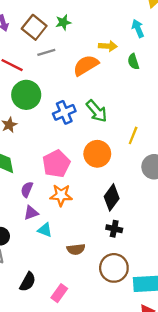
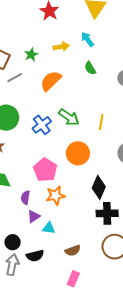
green star: (63, 22) -> (31, 55), moved
yellow arrow: (108, 46) -> (61, 47), moved
yellow line: (133, 135) -> (101, 122), moved
black cross: (114, 229) -> (107, 213), size x1.5
brown semicircle: (76, 249) -> (73, 250), moved
black semicircle: (28, 282) -> (35, 256), moved, turned 60

